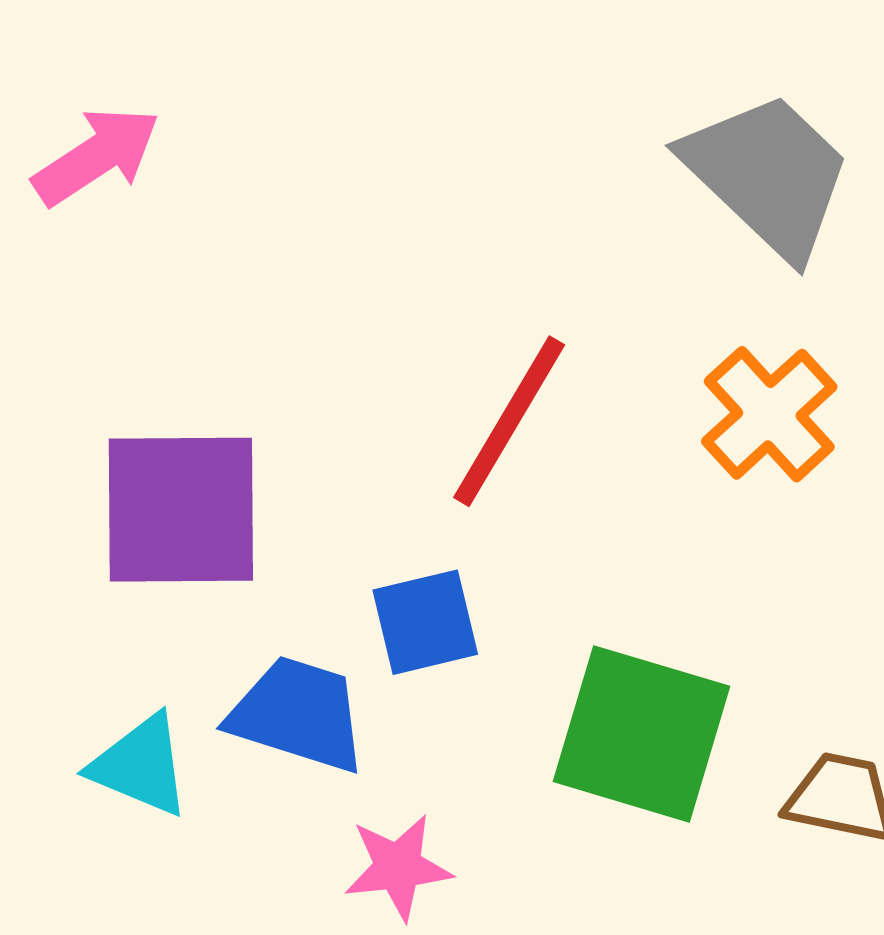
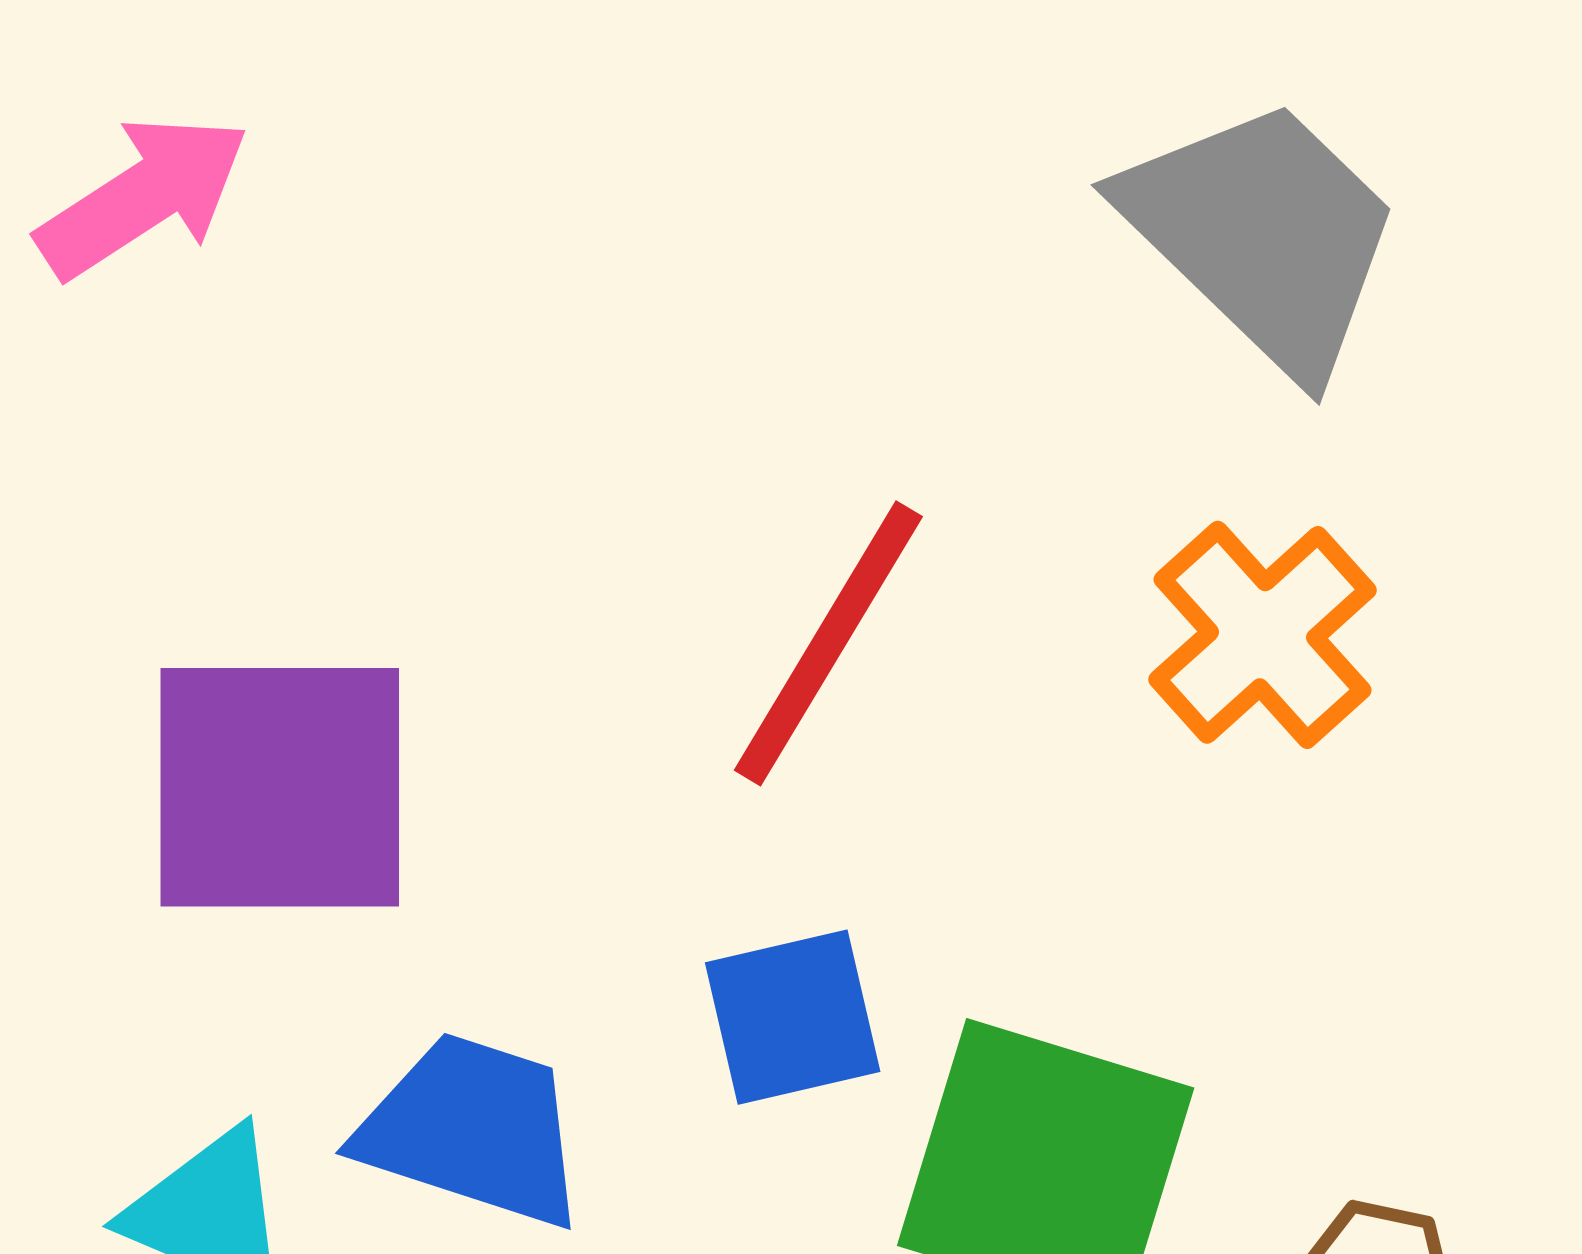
blue square: (425, 622) -> (793, 1017), moved

